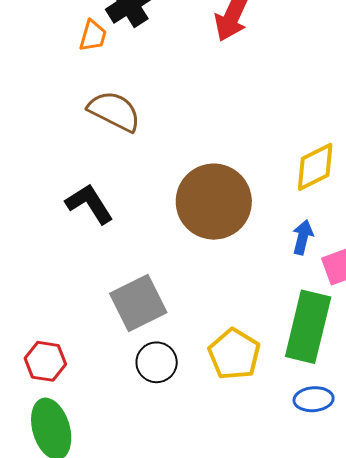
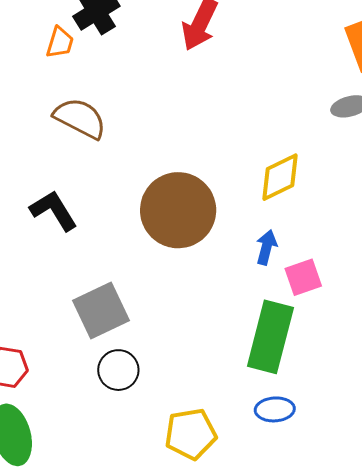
yellow pentagon: (234, 354) -> (191, 434), moved, turned 30

